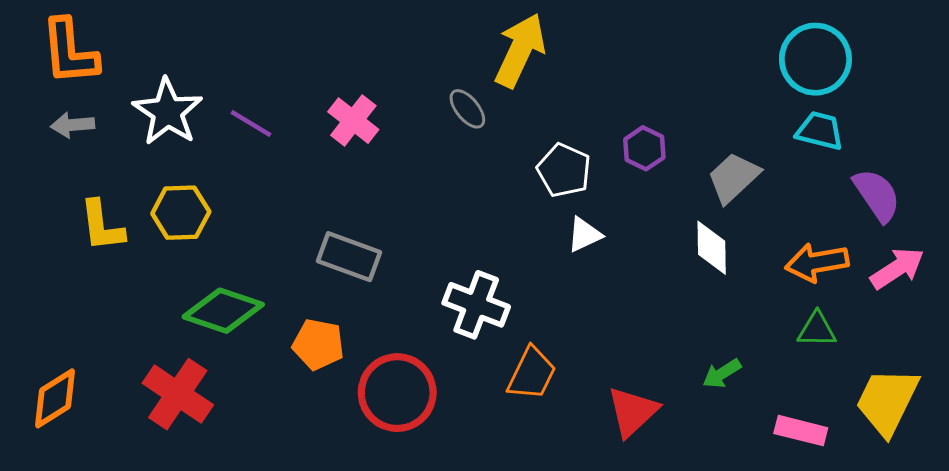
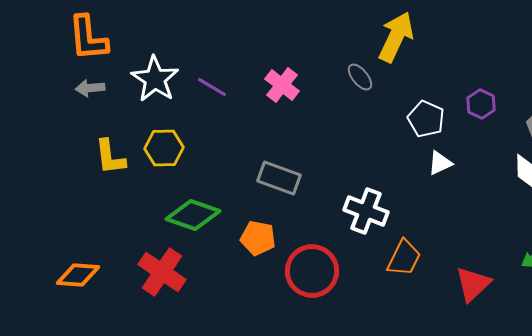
orange diamond: (55, 398) -> (78, 275), turned 36

